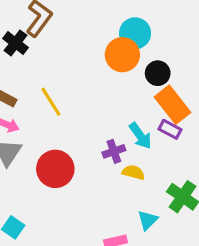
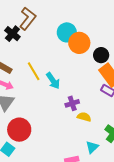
cyan circle: (135, 33) -> (67, 32), moved
cyan arrow: (140, 136) -> (53, 81), moved
red circle: (55, 169) -> (19, 130), moved

